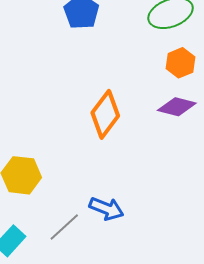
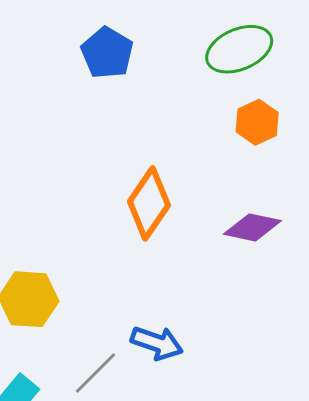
purple diamond: (177, 107) -> (252, 227), moved

